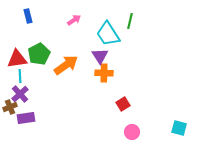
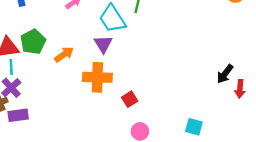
orange arrow: (66, 65) -> (64, 54), size x0.7
orange cross: (104, 73) -> (97, 77), moved, size x1.4

